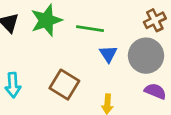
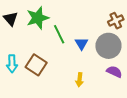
green line: (90, 29) -> (59, 34), moved, turned 54
brown square: (64, 85) -> (36, 65), moved

